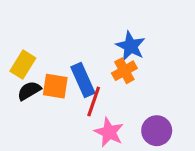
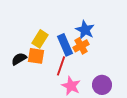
yellow rectangle: (23, 65) -> (40, 39), moved
blue rectangle: (83, 80) -> (65, 45), moved

